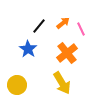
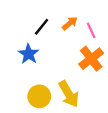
orange cross: (67, 53) -> (91, 59), moved
yellow circle: (17, 85) -> (39, 96), moved

